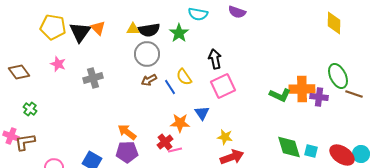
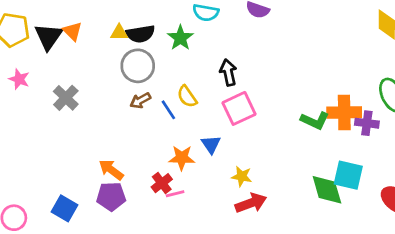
gray cross: (93, 78) -> (66, 98), turned -30
cyan square: (311, 151) -> (348, 175), moved, size x1.6

